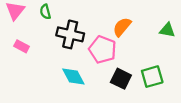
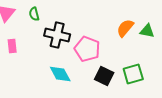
orange semicircle: (122, 27) -> (125, 28), moved
pink rectangle: (22, 46) -> (12, 46), turned 56

